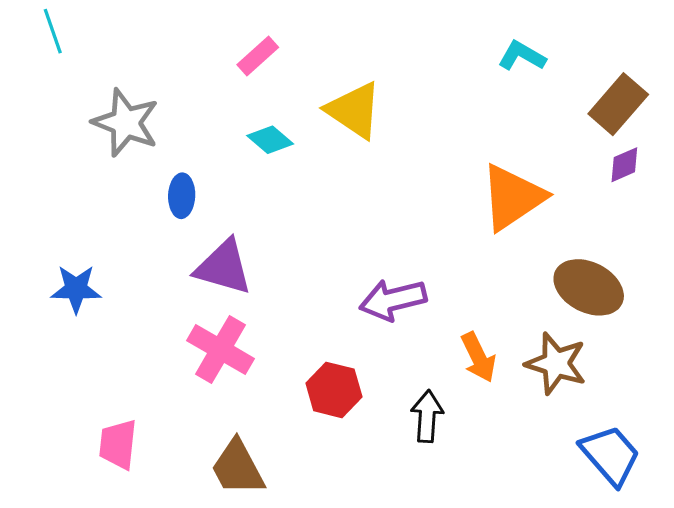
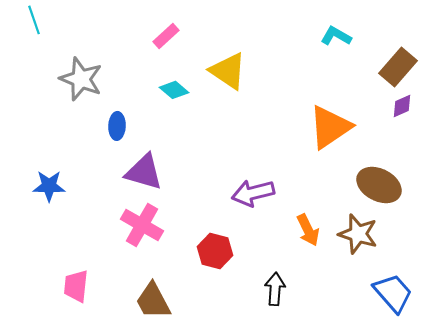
black arrow: (427, 416) -> (275, 289), moved

